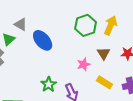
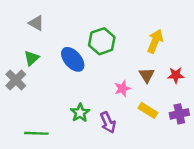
gray triangle: (21, 24) -> (36, 23), moved
green hexagon: (86, 25) -> (102, 41), moved

